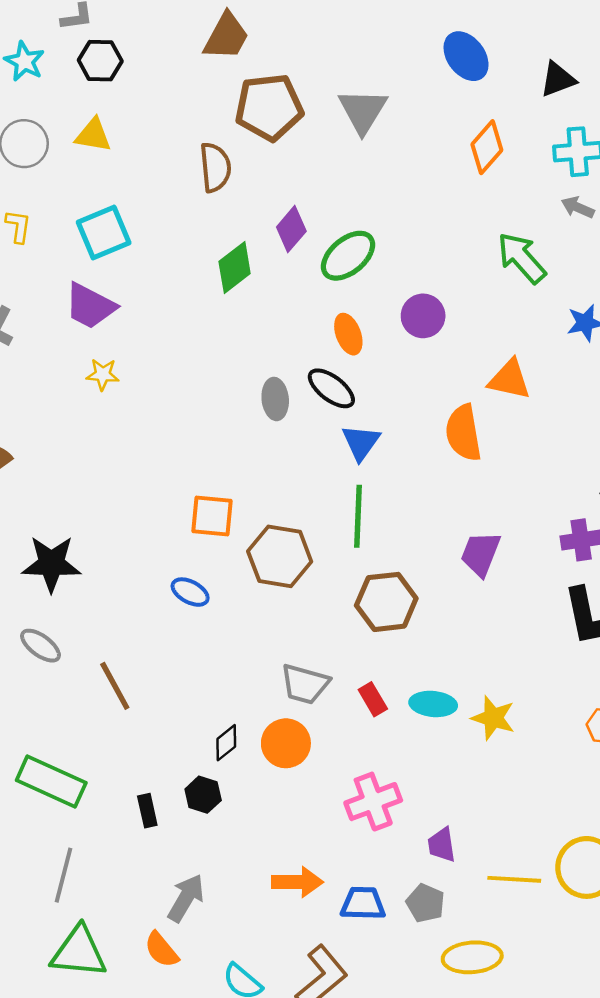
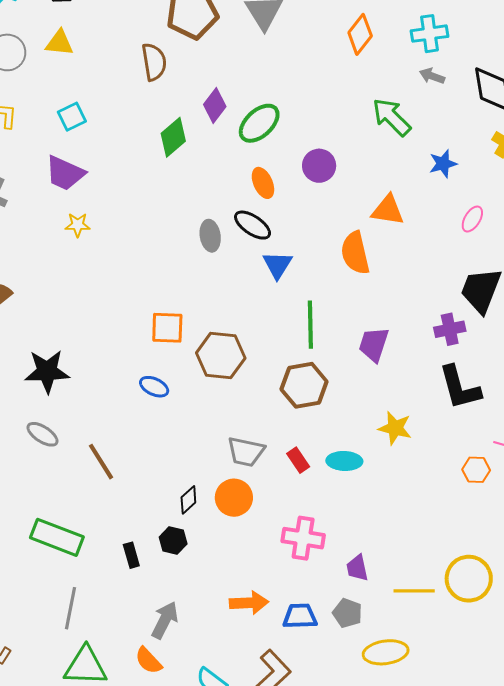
cyan square: (104, 232) -> (72, 117), size x0.7
green line: (358, 516) -> (310, 325), moved
yellow star: (493, 718) -> (395, 428), moved
pink cross: (373, 802) -> (303, 538), turned 33

